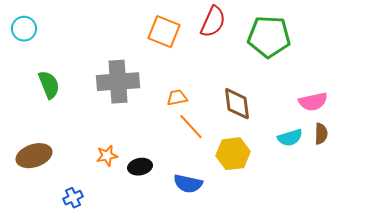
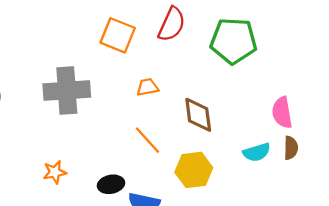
orange trapezoid: (177, 98) -> (147, 87), moved
pink semicircle: (313, 102) -> (282, 113), turned 92
black ellipse: (140, 167) -> (111, 184), moved

